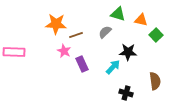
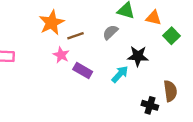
orange star: (56, 24) -> (52, 23), turned -30
purple rectangle: (82, 64) -> (83, 71), turned -35
black cross: (126, 93) -> (150, 105), moved

